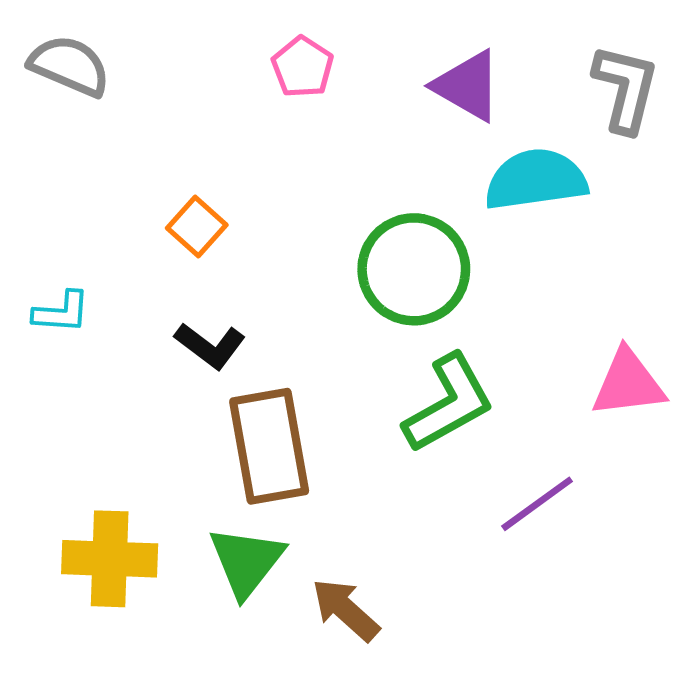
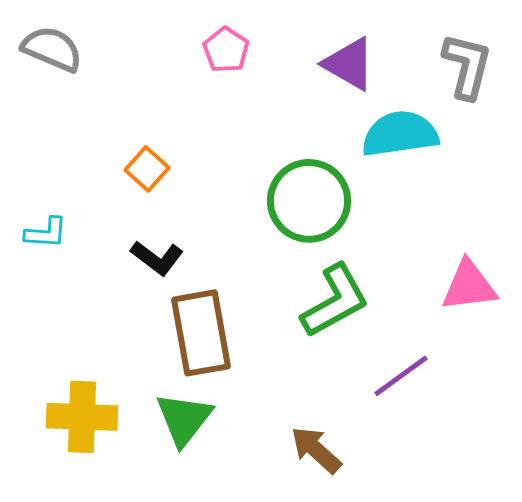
brown arrow: (345, 610) -> (316, 450), moved

